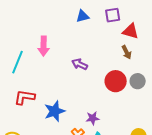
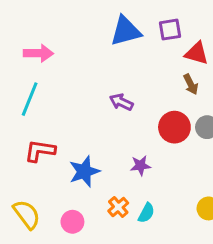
blue triangle: (83, 16) -> (126, 31), size x1.6
pink arrow: (44, 46) -> (38, 53), moved, turned -90
purple star: (93, 118) -> (140, 166), moved

